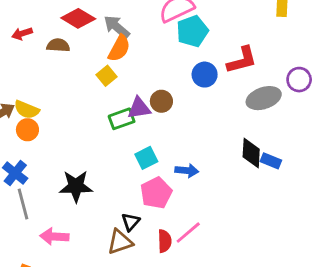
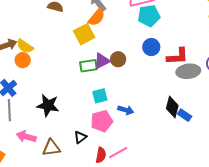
red L-shape: (242, 60) -> (178, 56), moved
yellow square: (106, 76) -> (84, 34), size x1.5
purple triangle: (139, 108) -> (102, 61), turned -30
brown triangle: (120, 242) -> (51, 148), moved

